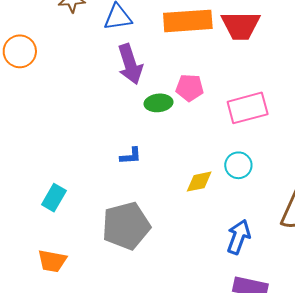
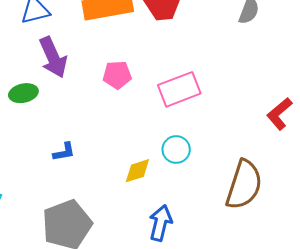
green ellipse: (158, 103) -> (23, 93), moved
blue arrow: (239, 237) -> (160, 223), moved

